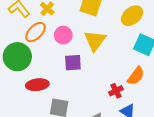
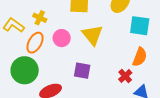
purple square: (73, 63) -> (82, 71), moved, turned 30

